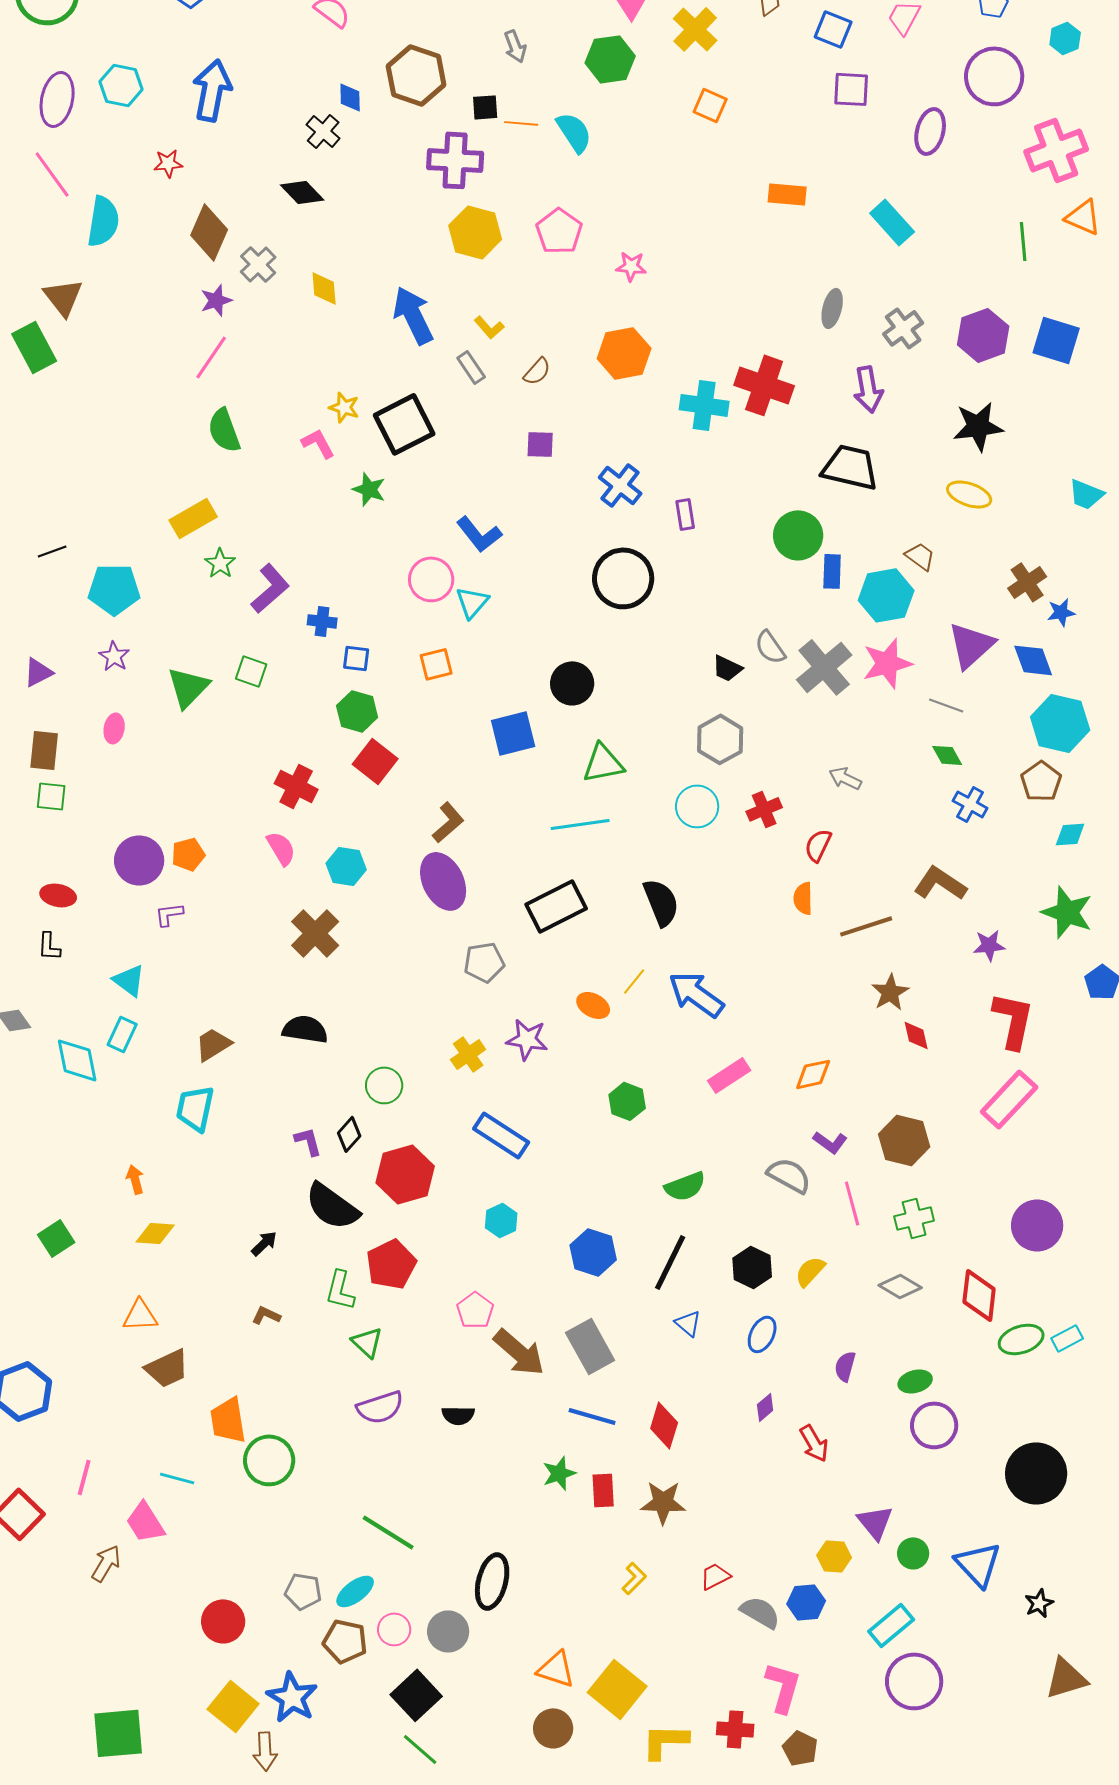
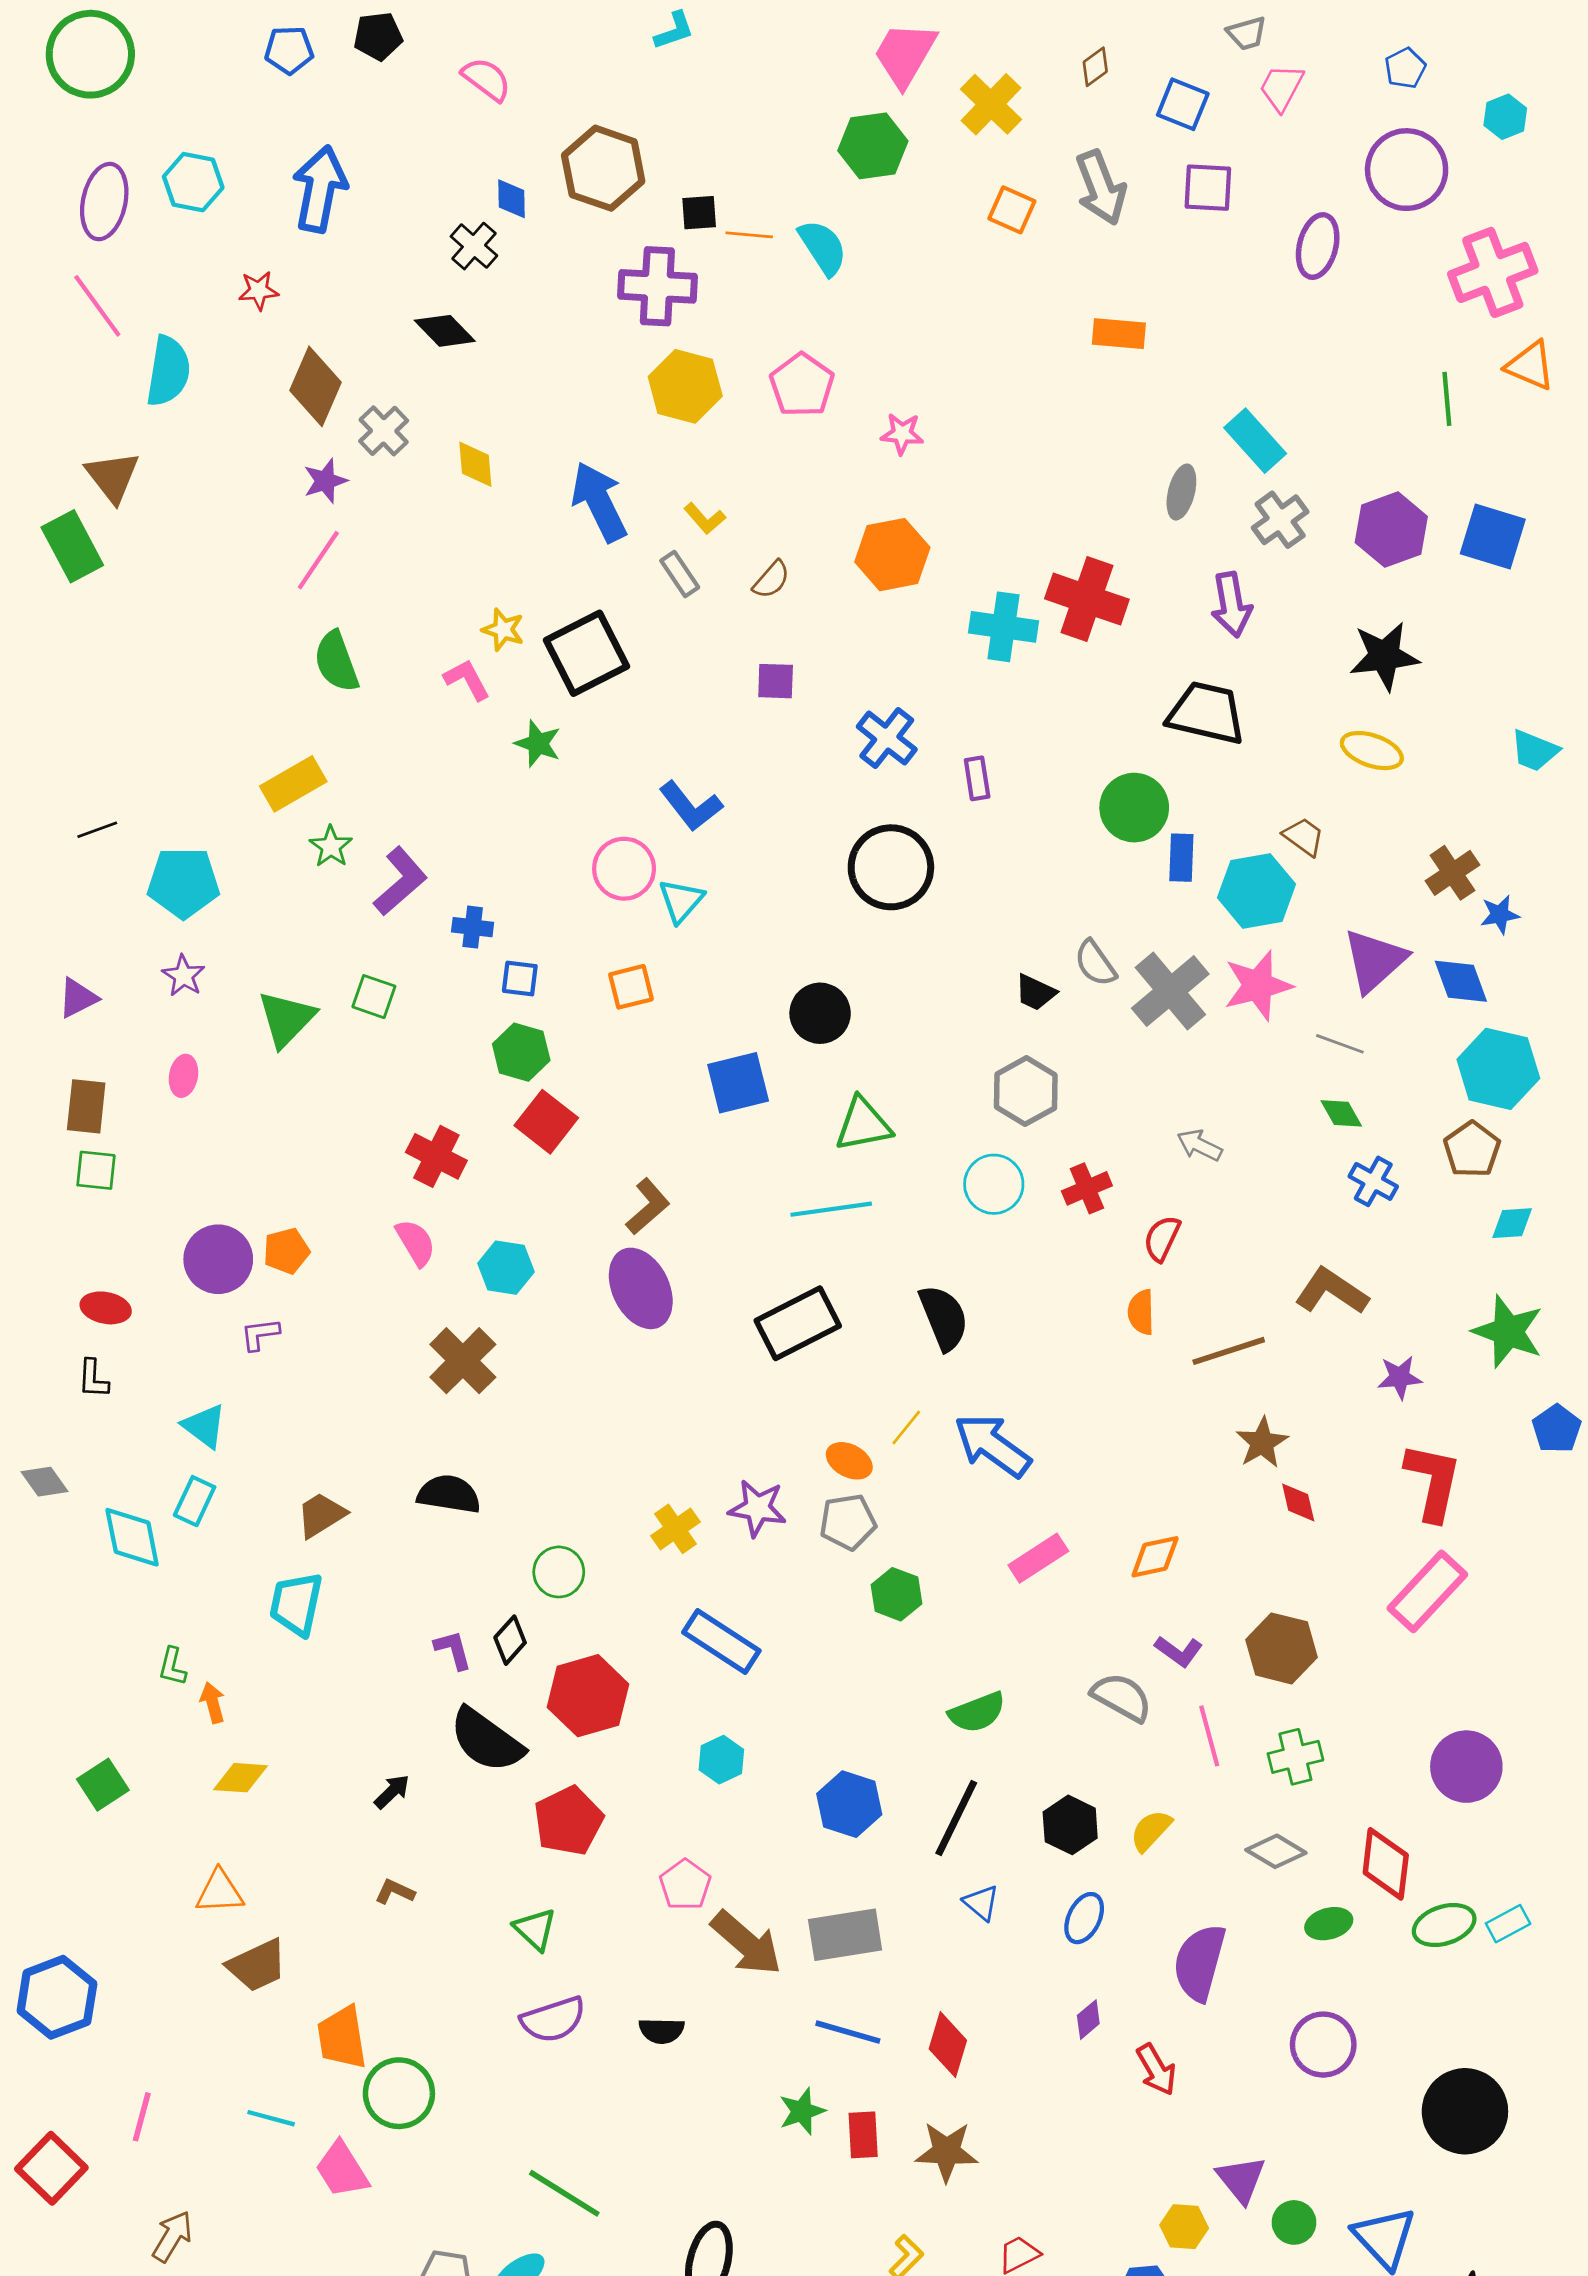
gray arrow: (515, 46) -> (1101, 188), moved, size x1.6
cyan rectangle: (892, 222) -> (1255, 441), moved
gray pentagon: (484, 962) -> (848, 1522), moved
green L-shape: (340, 1290) -> (172, 1666), moved, size x0.7
gray rectangle: (590, 1346) -> (845, 1935), turned -70
purple semicircle: (845, 1366) -> (1199, 1963), size x1.8
green ellipse: (915, 1381) -> (1329, 1924), moved
pink trapezoid: (145, 1522) -> (342, 2170), moved

